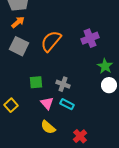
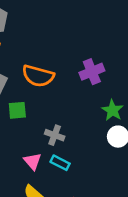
orange semicircle: (51, 41) -> (38, 76), turned -115
green square: (36, 82) -> (17, 110), moved

